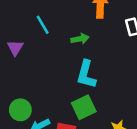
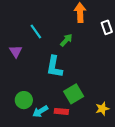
green arrow: (80, 39) -> (66, 40), turned -32
cyan L-shape: (86, 74) -> (54, 67), moved

